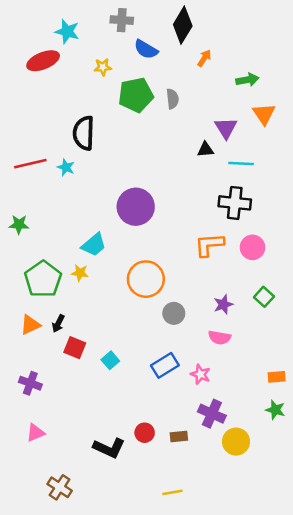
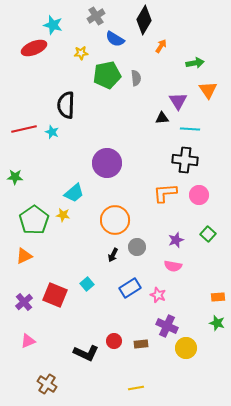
gray cross: (122, 20) -> (96, 16), turned -36
black arrow: (58, 324) -> (113, 255), moved
red square: (75, 348) -> (55, 295), moved, size x1.4
purple cross: (30, 383) -> (24, 302), turned 30

